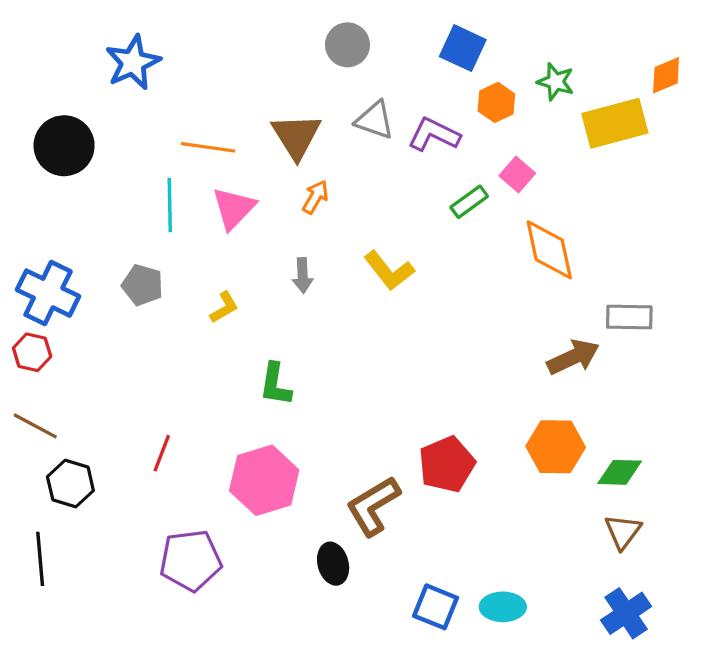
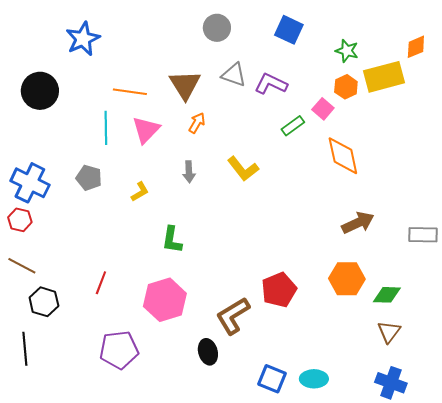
orange hexagon: (496, 102) -> (346, 87), moved
gray rectangle: (629, 317) -> (423, 235), moved
blue cross: (626, 613) -> (391, 383), turned -36

